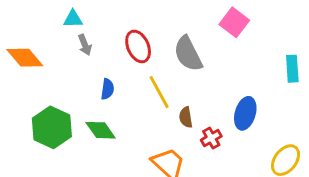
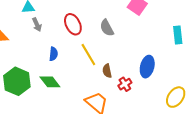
gray semicircle: (188, 54) -> (107, 28), size x0.7

